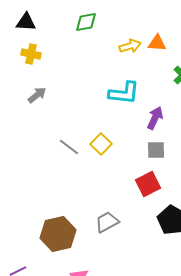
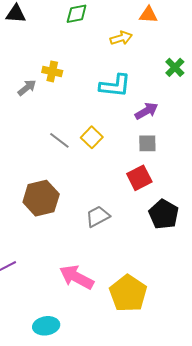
orange triangle: (157, 43) -> (148, 15), moved
yellow cross: (31, 54) -> (52, 71), moved
purple arrow: (155, 118) -> (146, 111), turned 35
brown hexagon: (58, 234) -> (41, 198), moved

